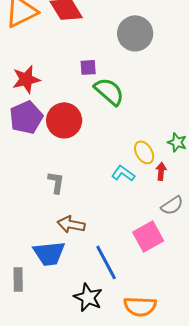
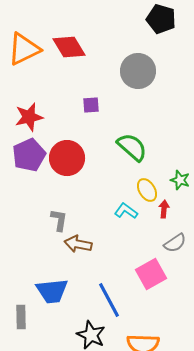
green semicircle: (109, 91) -> (132, 147), moved
brown arrow: (71, 224) -> (78, 244), moved

